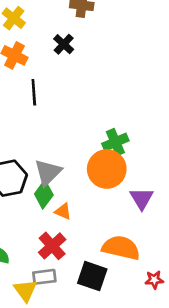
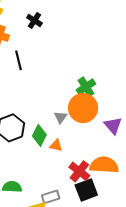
gray triangle: (48, 172) -> (61, 117), moved, size x0.6
red cross: (52, 246) -> (79, 171), moved
black square: (92, 276) -> (86, 190), turned -30

